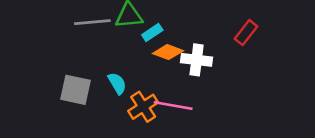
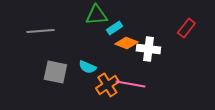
gray line: (92, 22) -> (40, 31), moved
cyan semicircle: (117, 83) -> (87, 67), turned 144

